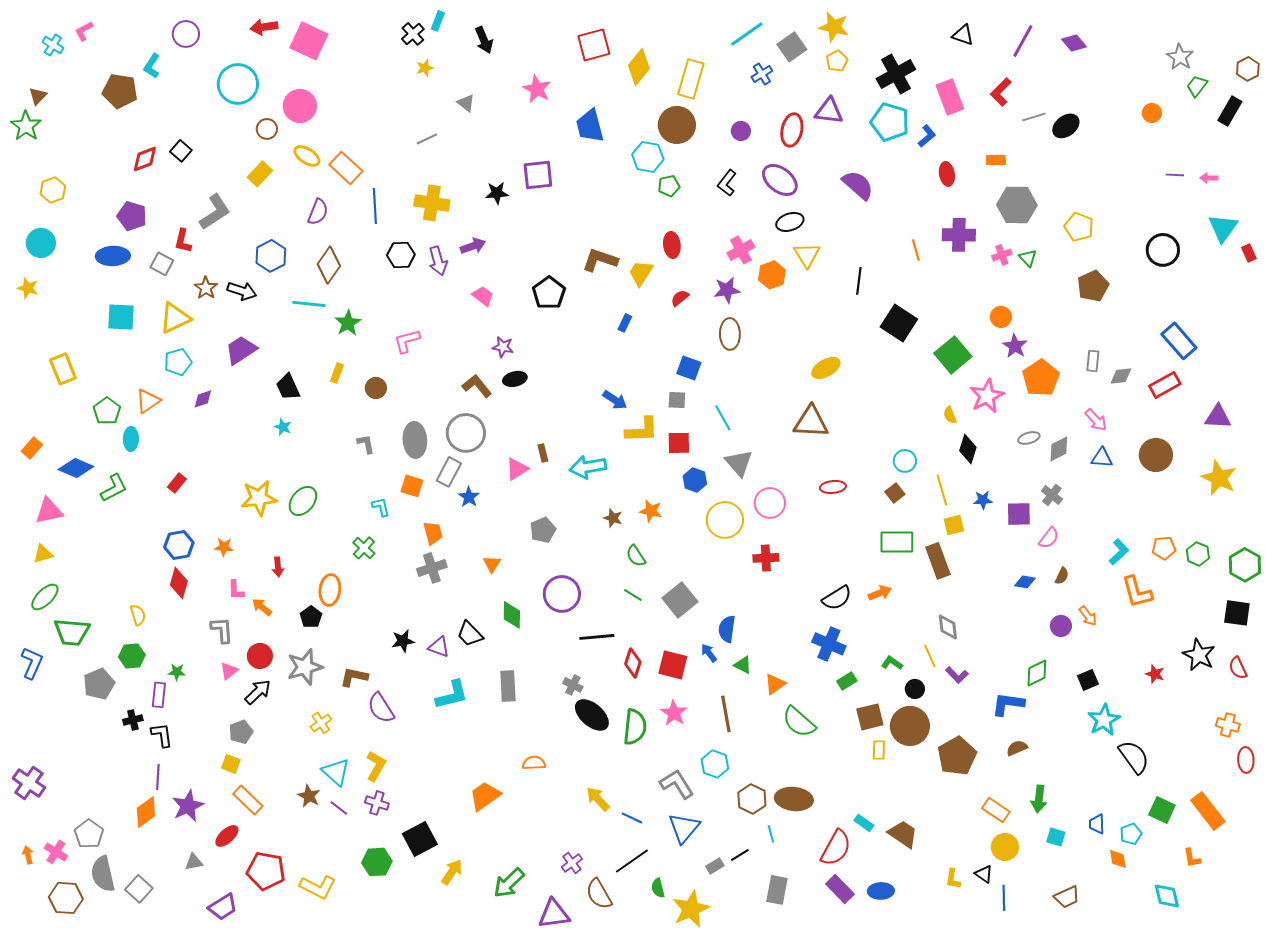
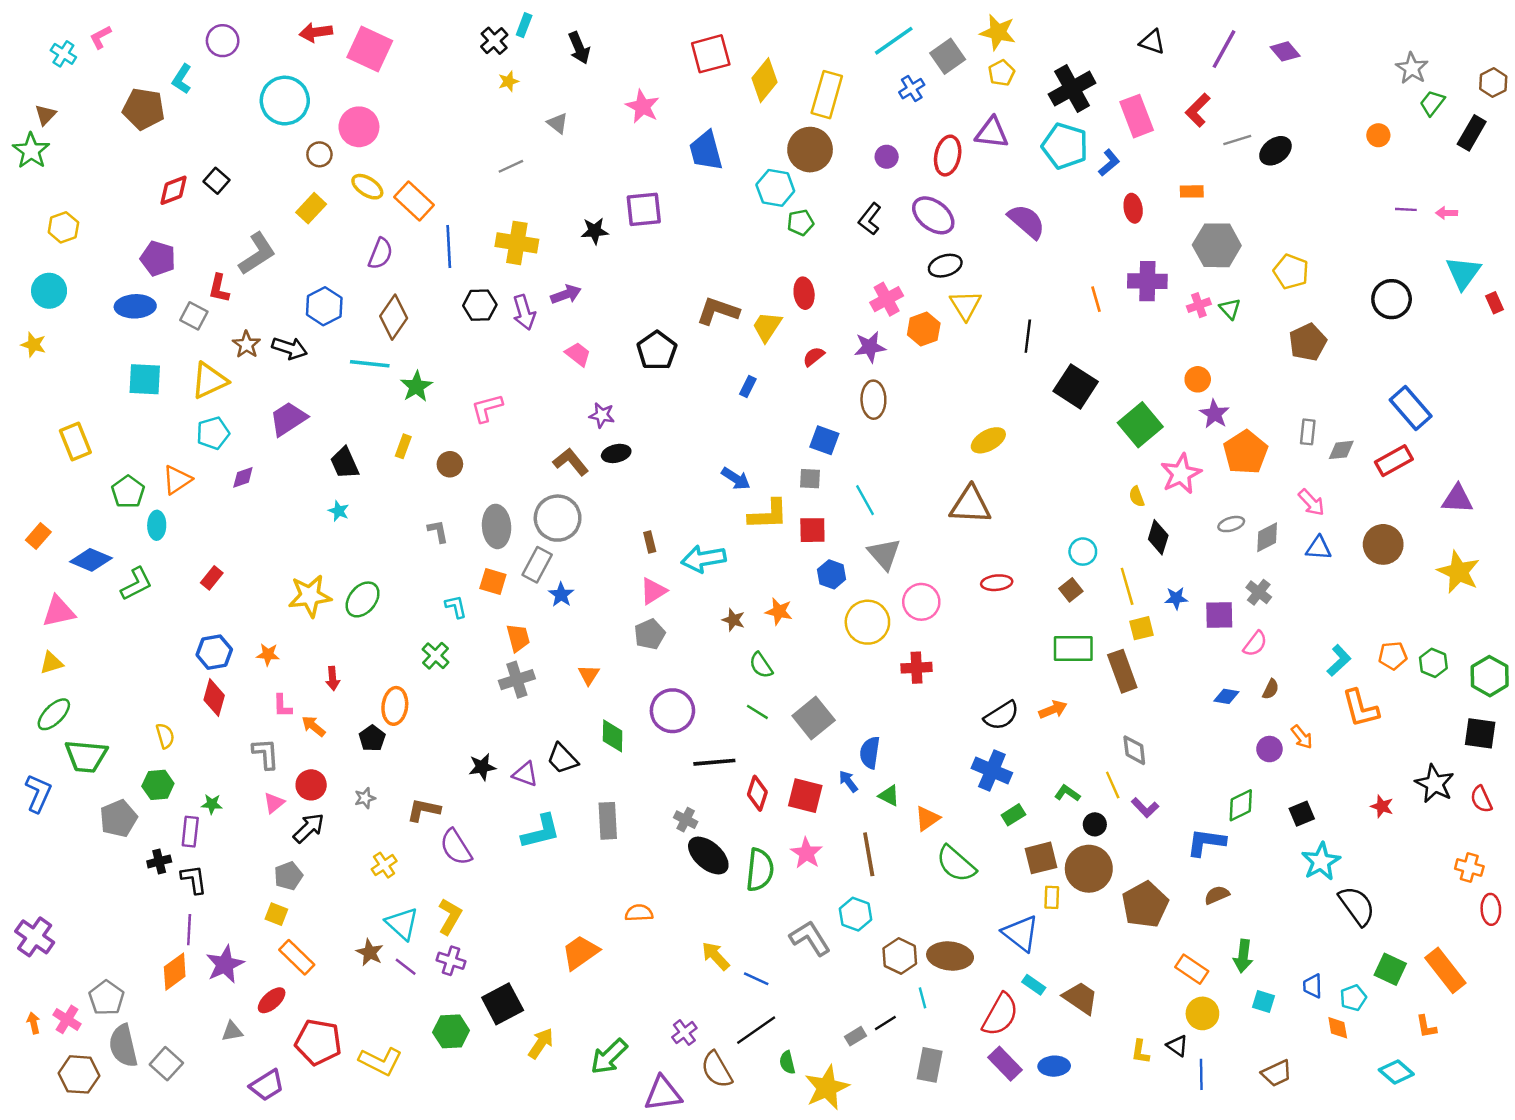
pink triangle: (517, 469) -> (653, 591), moved
gray star: (305, 667) -> (365, 798), size x0.5
blue triangle: (684, 828) -> (1021, 933), moved, turned -32
cyan diamond: (1167, 896) -> (1396, 1072), turned -36

